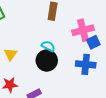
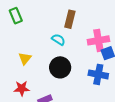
cyan semicircle: (48, 46) -> (58, 39), moved

